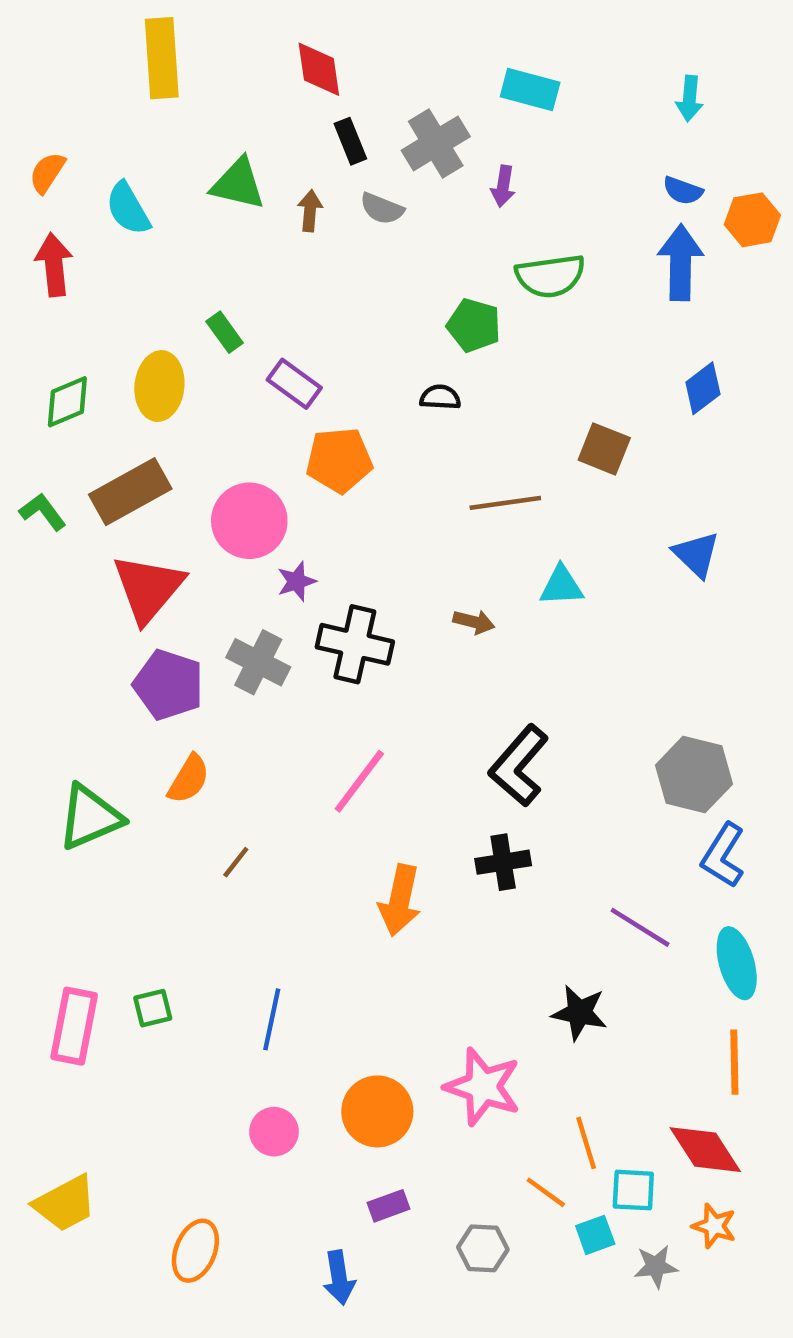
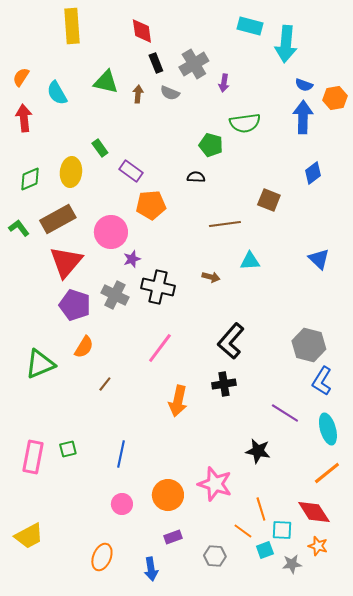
cyan rectangle: (530, 90) -> (250, 26), moved
cyan arrow: (690, 99) -> (286, 44), moved, size x1.8
blue triangle: (696, 554) -> (319, 259), moved
orange line: (734, 1062) -> (327, 473), turned 52
orange ellipse: (195, 1251) -> (102, 557), moved

